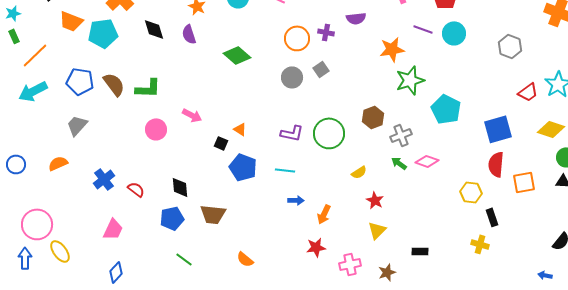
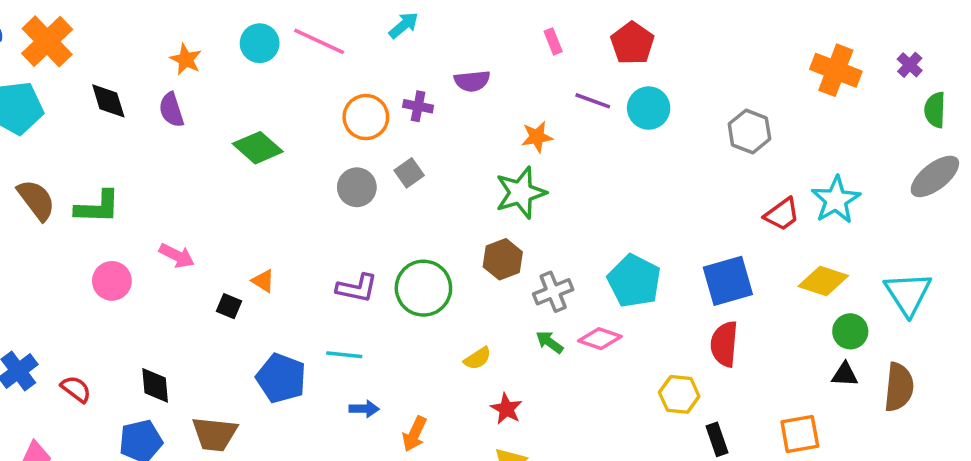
orange star: (392, 49) -> (537, 137), size x0.7
green star: (410, 80) -> (521, 193), moved
cyan pentagon: (446, 109) -> (634, 281), moved
blue pentagon: (243, 167) -> (281, 378), moved
orange square: (524, 182) -> (800, 434), moved

